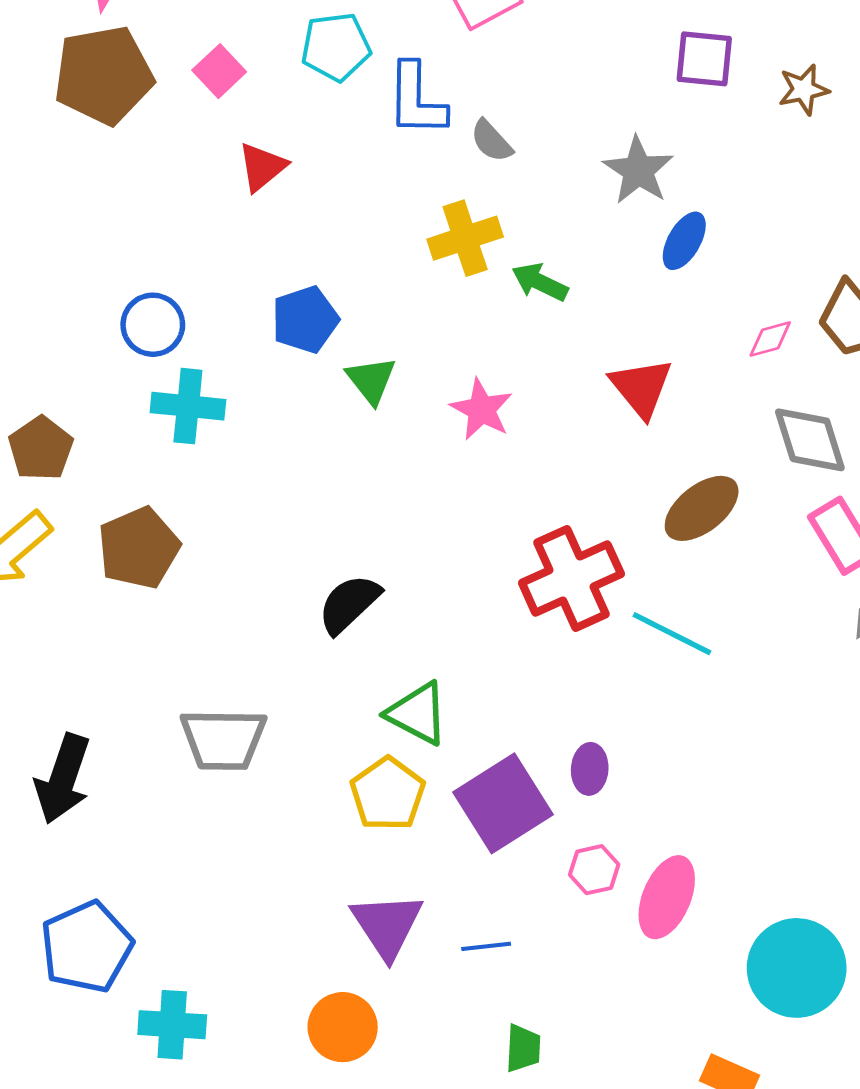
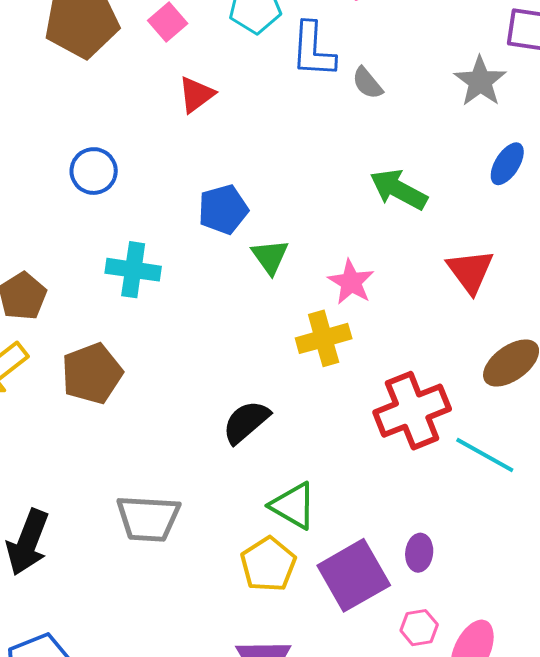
gray star: (638, 170) -> (480, 81), moved
yellow cross: (465, 238) -> (324, 338), moved
green arrow: (540, 282) -> (399, 190), size x1.4
blue circle: (153, 325) -> (94, 171), moved

